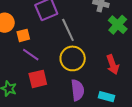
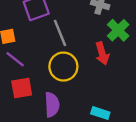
red arrow: (113, 65) -> (102, 53), moved
purple semicircle: (78, 90) -> (52, 105), moved

